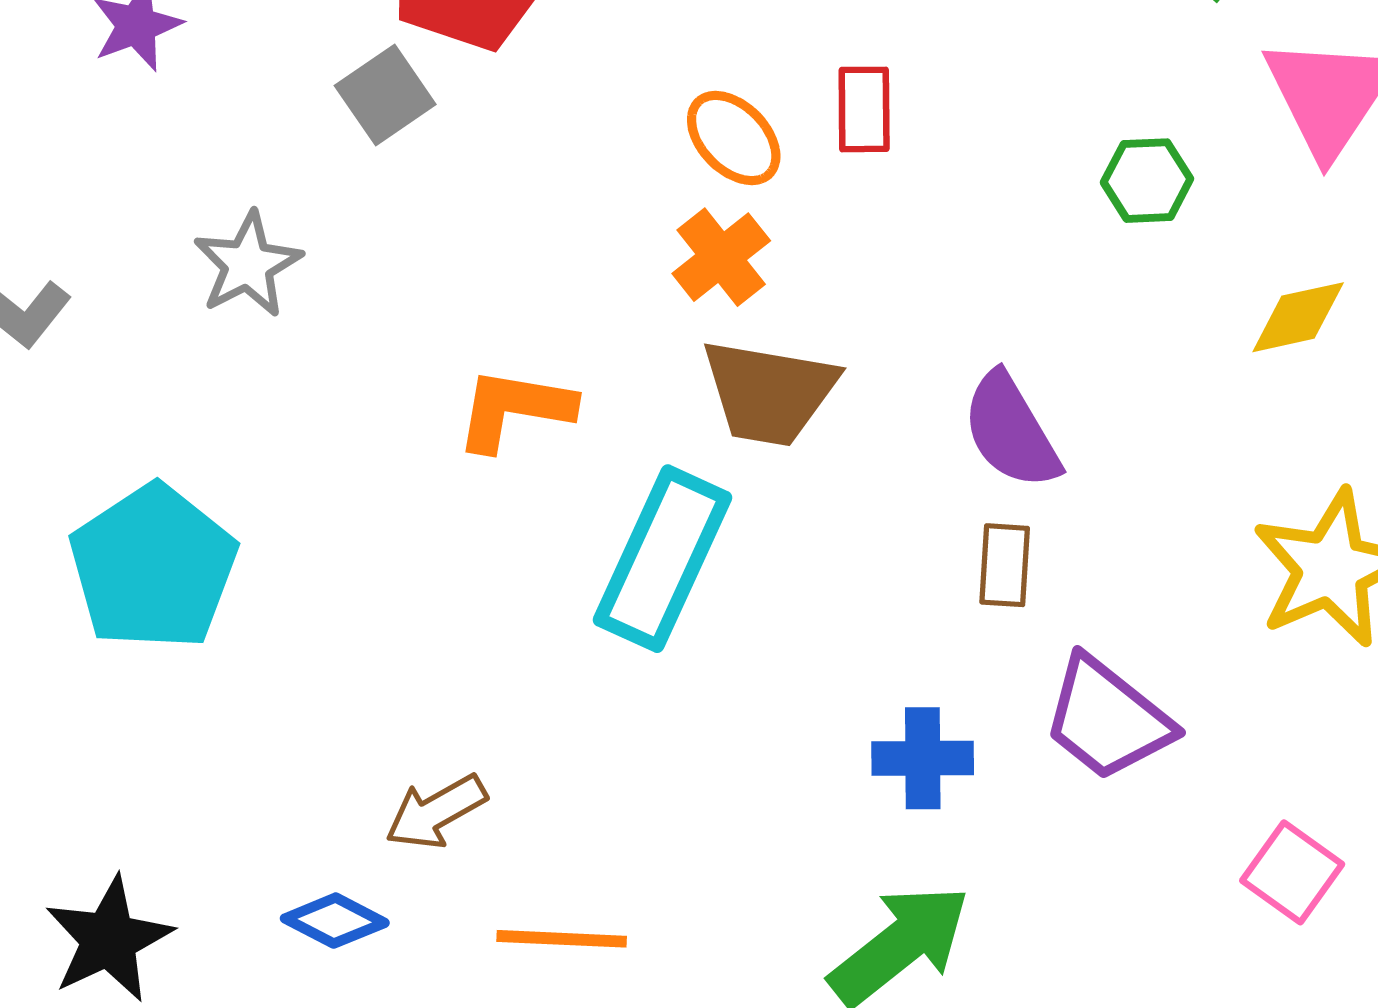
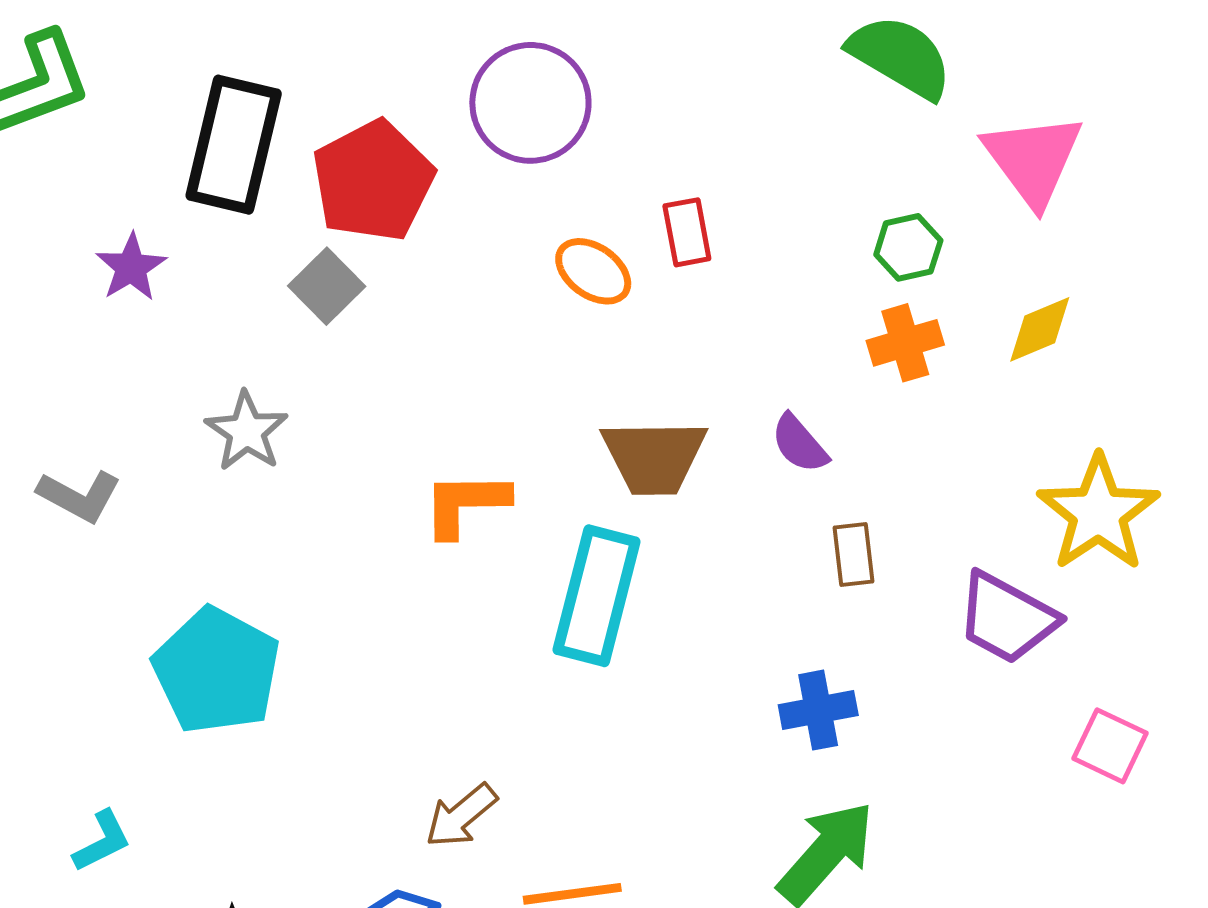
orange cross: (721, 257) -> (905, 343), moved, turned 32
purple semicircle: (1011, 431) -> (799, 444), moved, size x0.7
purple trapezoid: (1107, 719) -> (1007, 618), moved

